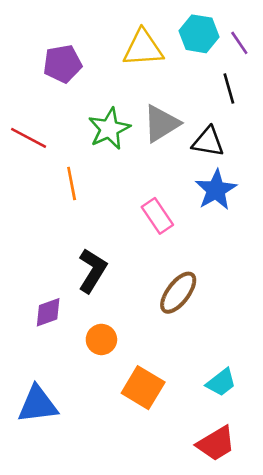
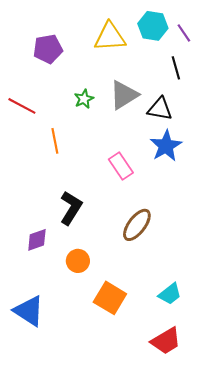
green star: (109, 129) -> (84, 99), size x0.6
blue triangle: (38, 405) -> (29, 311), turned 40

